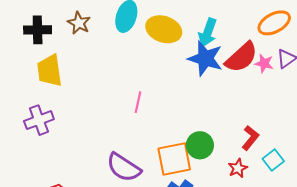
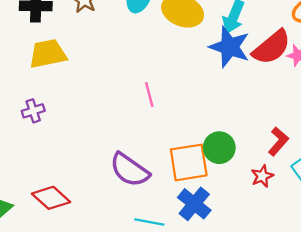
yellow trapezoid: (49, 71) -> (48, 54), turned 84
pink line: (138, 102) -> (149, 95), turned -30
purple cross: (39, 120) -> (33, 111), size x0.7

